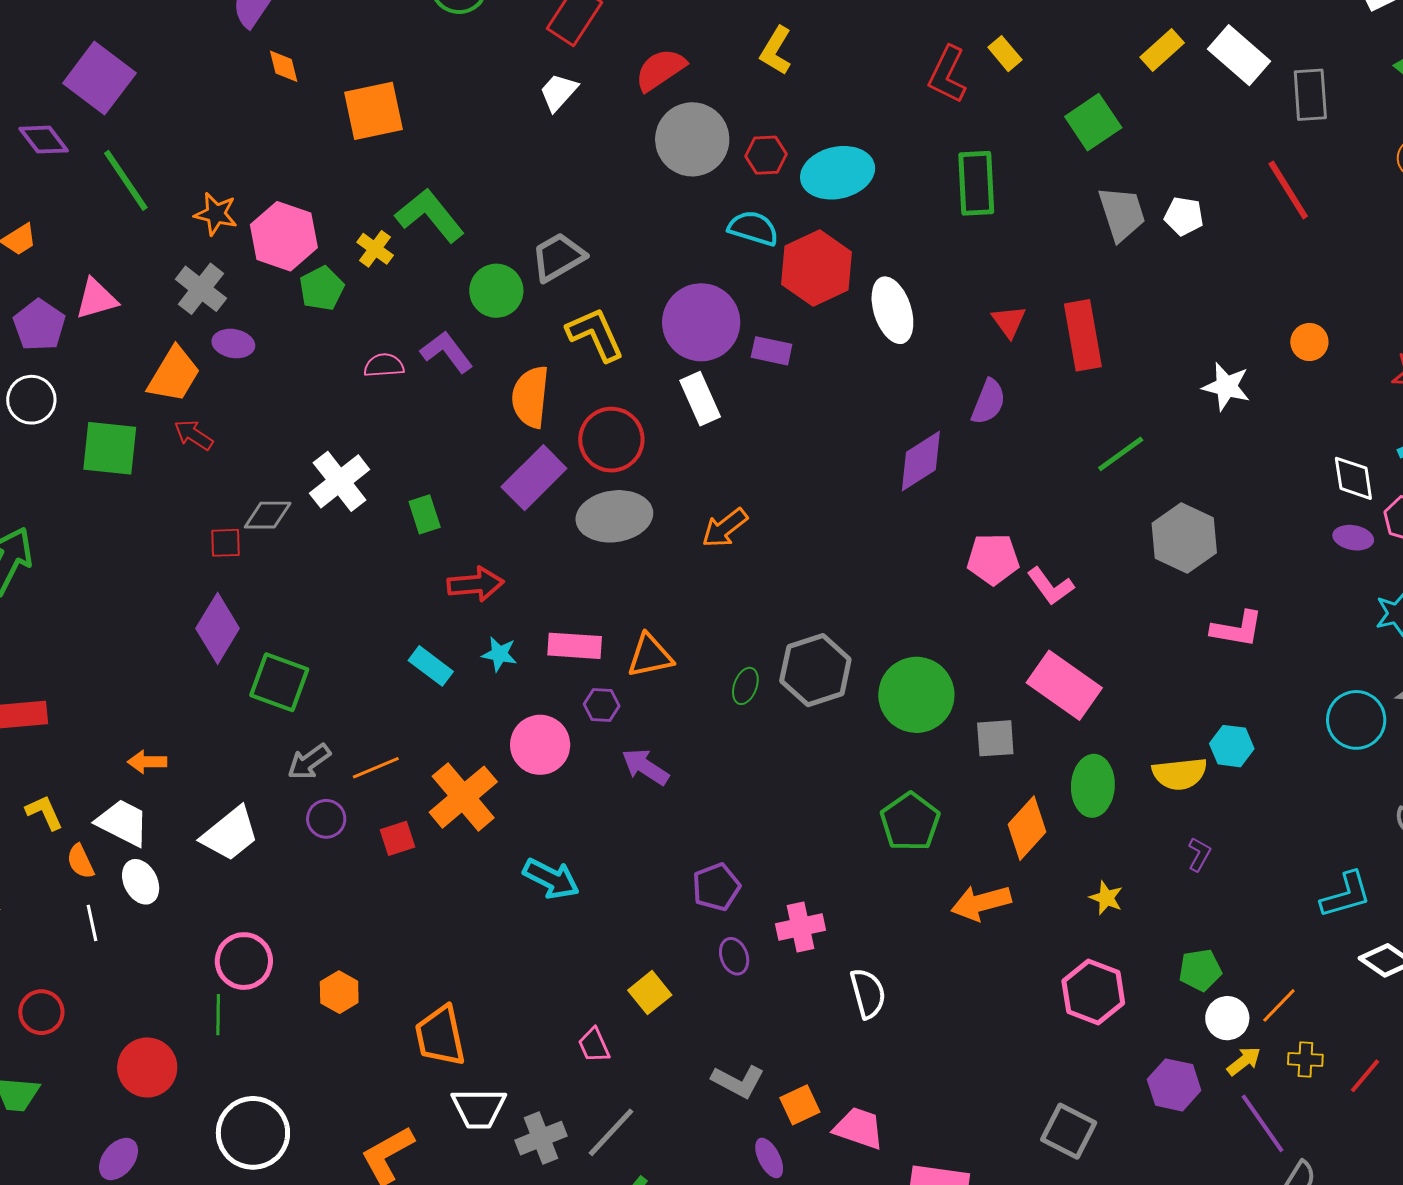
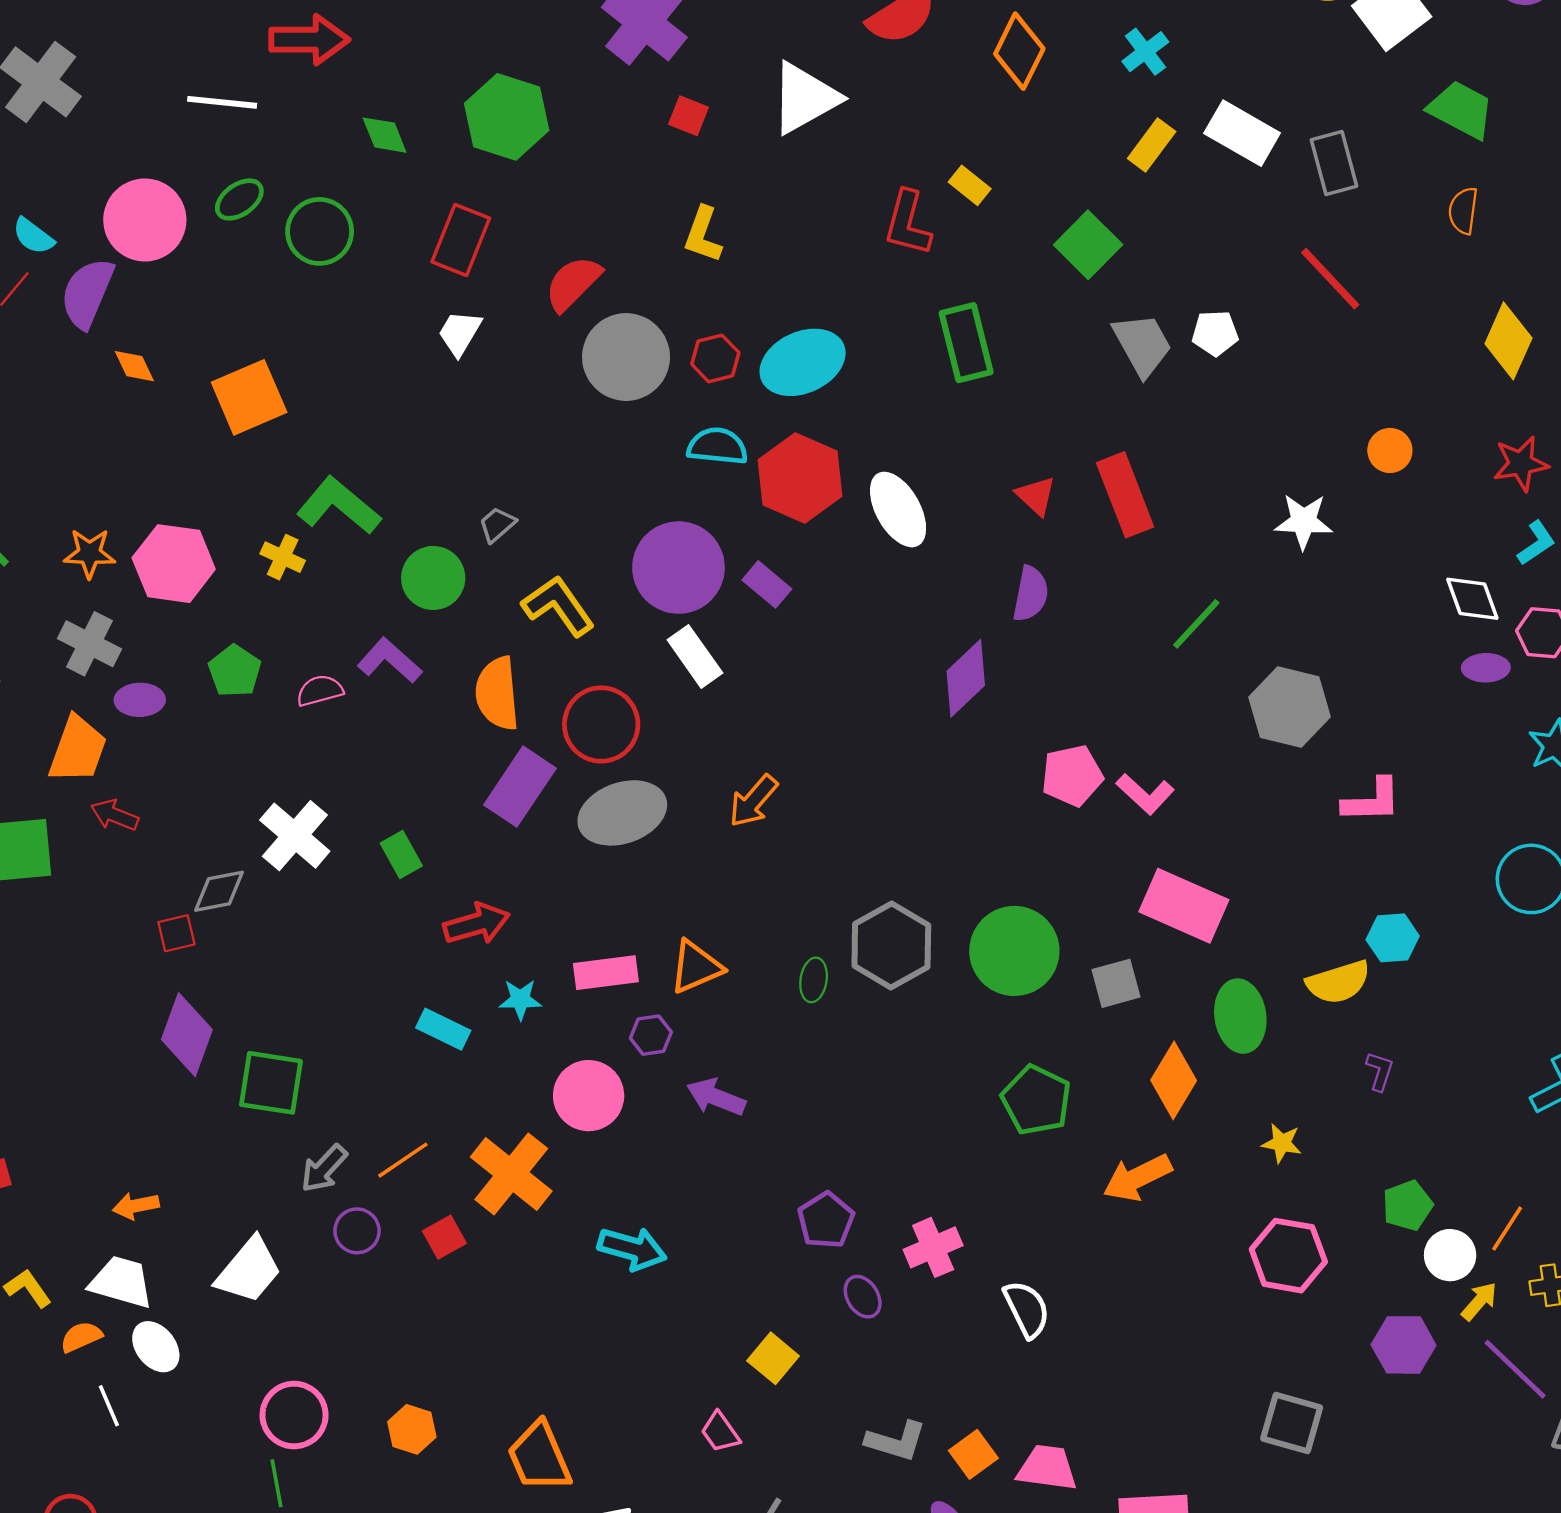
gray trapezoid: (558, 257) -> (497, 525), size x0.6
green pentagon: (322, 288) -> (235, 671), moved
purple rectangle: (772, 351) -> (767, 584), turned 39
orange semicircle: (80, 861) -> (81, 1337), turned 102

